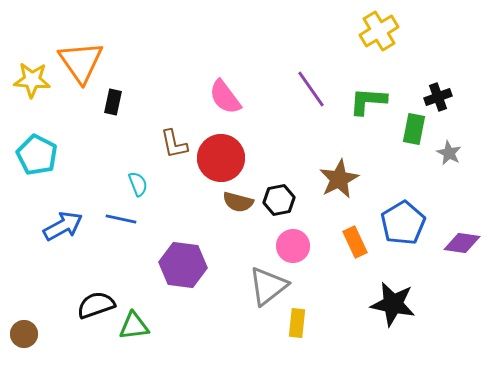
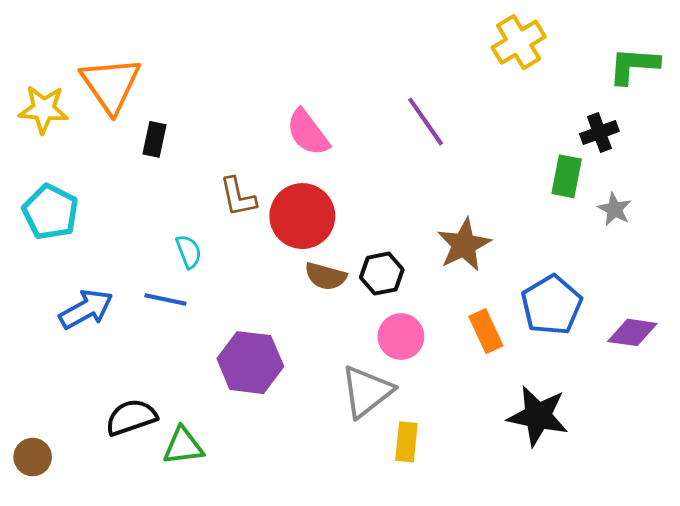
green L-shape: (368, 101) -> (634, 65), moved

